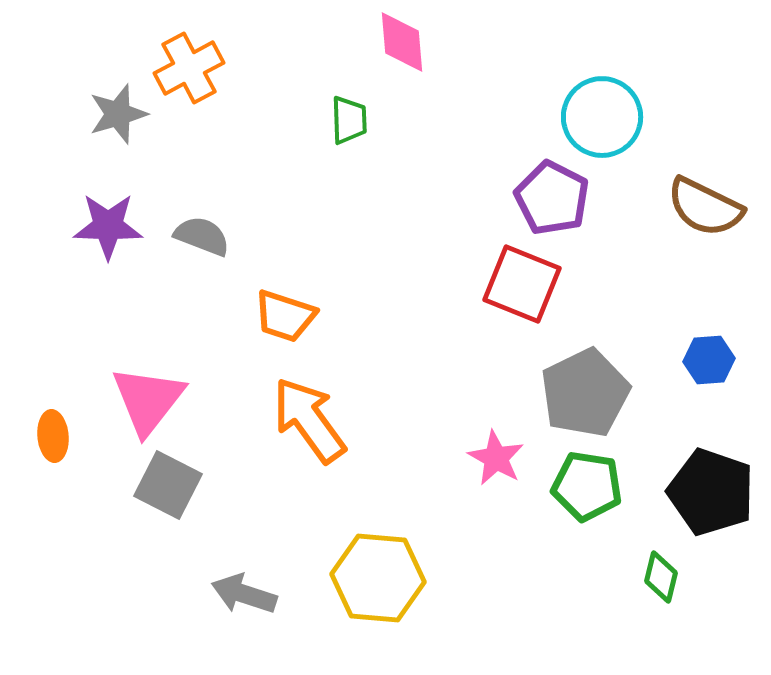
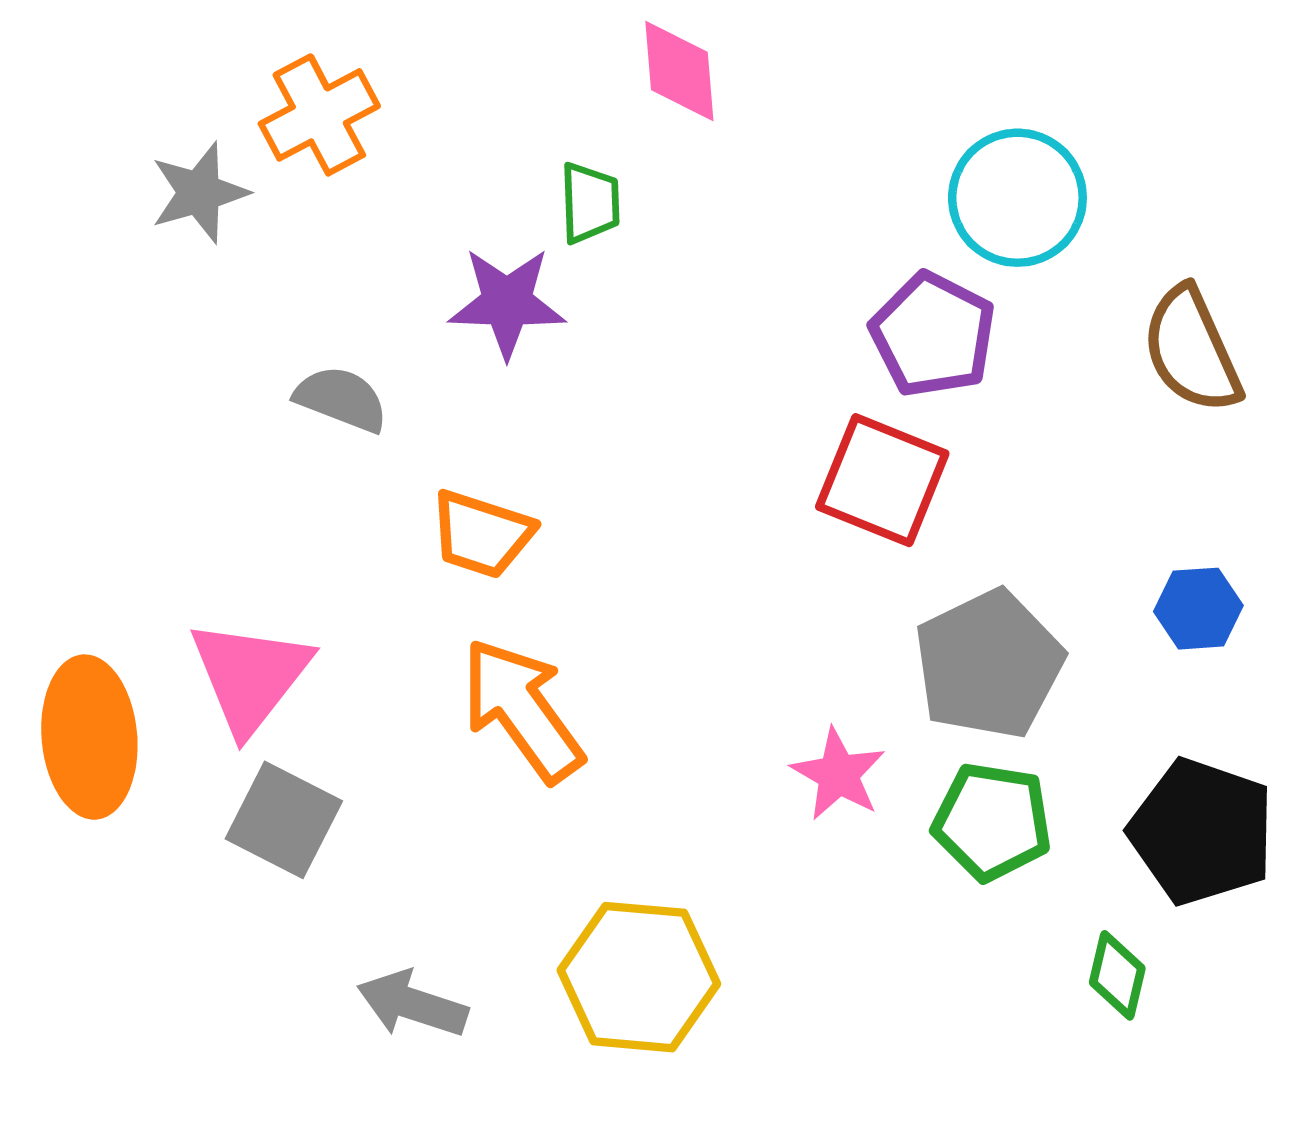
brown semicircle: (705, 207) -> (1192, 350), turned 40
purple star: (108, 226) -> (507, 303), moved
orange ellipse: (53, 436) -> (89, 737), size x1.8

